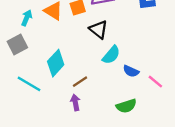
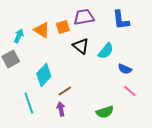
cyan semicircle: (111, 55) -> (106, 51), moved
blue semicircle: (131, 71) -> (125, 69), moved
cyan line: (29, 84) -> (29, 103), moved, turned 40

